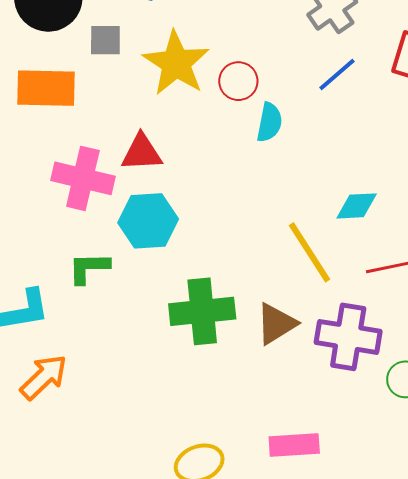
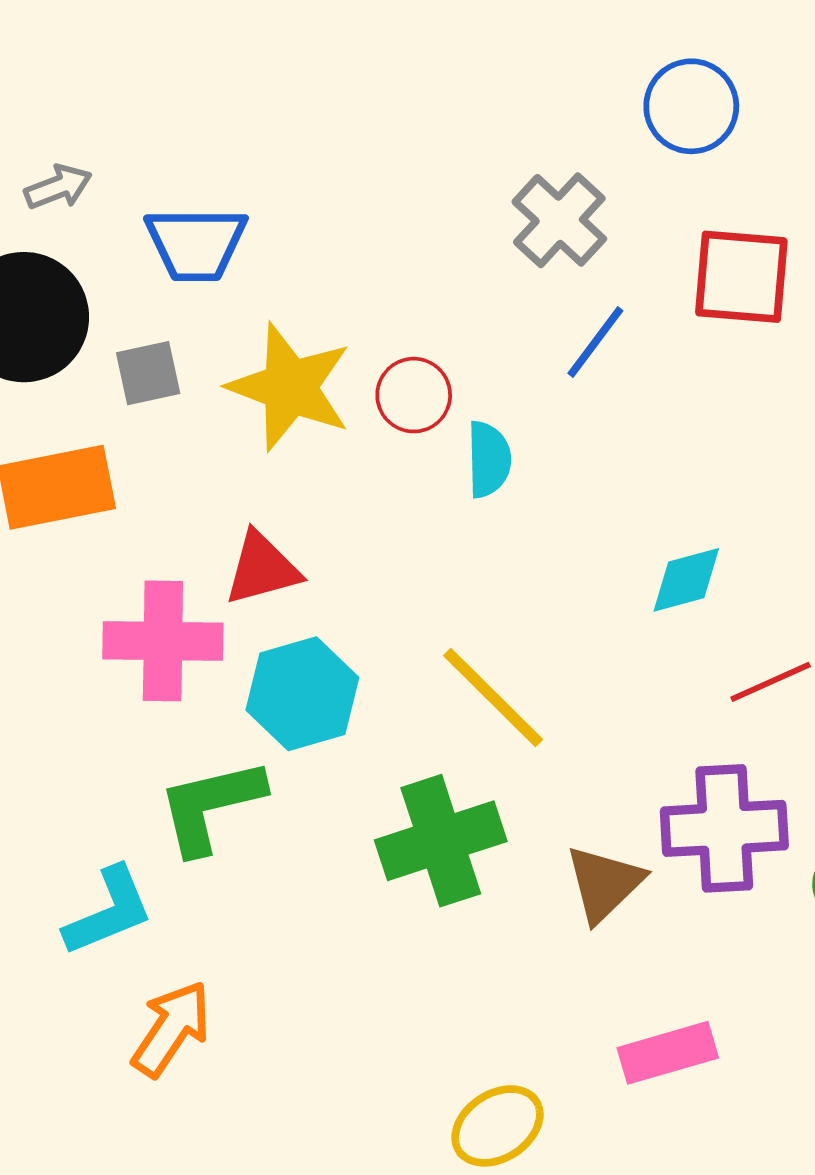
yellow line: (309, 252) -> (493, 697), moved
green L-shape: (89, 268) -> (211, 806), size x1.4
brown triangle: (276, 324) -> (604, 884), moved

